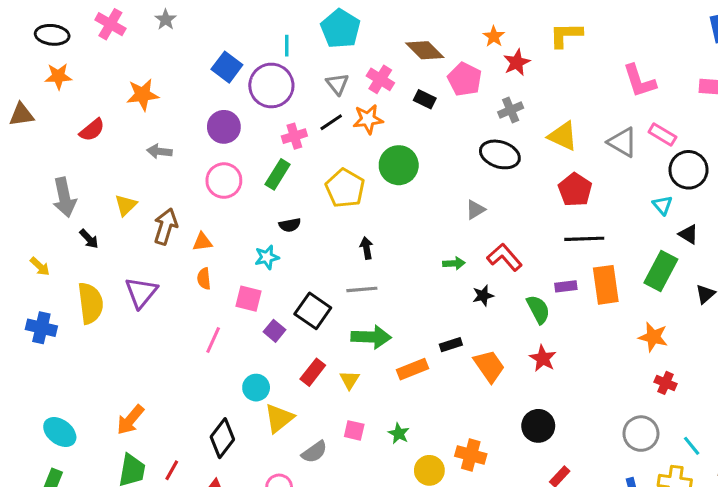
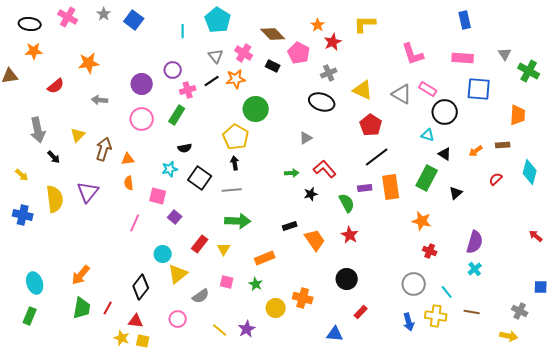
blue square: (227, 67) -> (134, 20), moved
purple circle: (271, 85) -> (173, 70), moved, size x0.6
yellow pentagon: (345, 188) -> (236, 137), moved
cyan triangle: (662, 205) -> (428, 135), turned -32
black line: (584, 239) -> (377, 157), turned -35
black square: (313, 311) -> (200, 178), moved
orange rectangle: (412, 369) -> (265, 258), moved
cyan ellipse: (60, 432) -> (35, 283), turned 35

